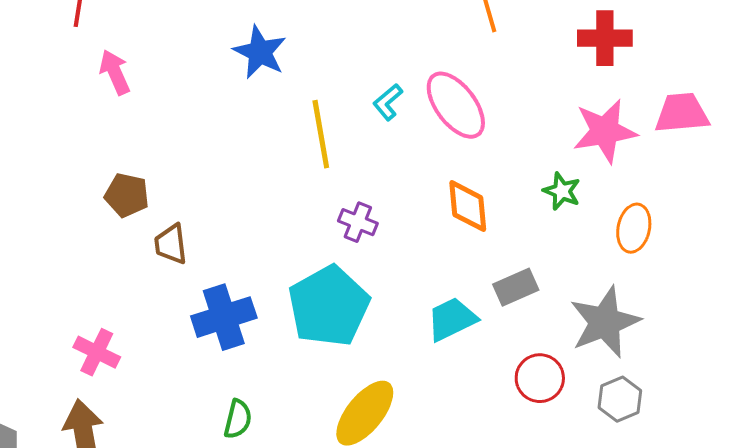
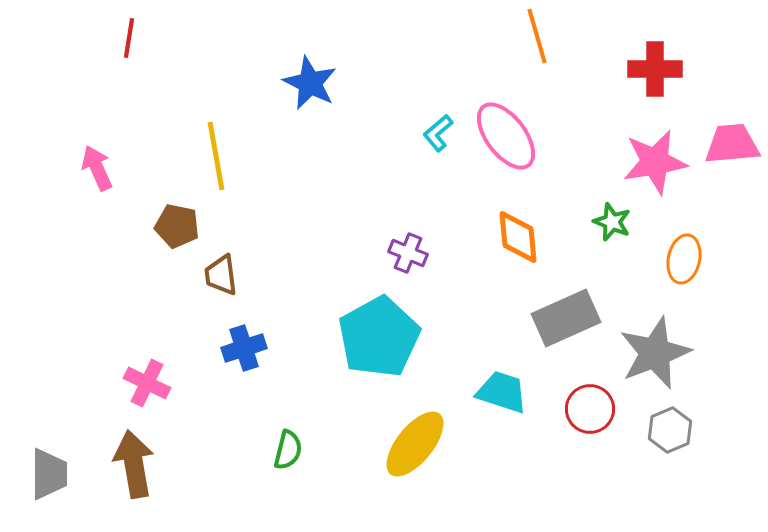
pink arrow: (115, 72) -> (97, 168), moved
yellow line: (321, 134) -> (216, 156), moved
gray rectangle: (516, 287) -> (566, 318), size x1.5
blue cross: (224, 317) -> (244, 348), moved, size x0.7
cyan trapezoid: (452, 319) -> (502, 392), moved, turned 44

